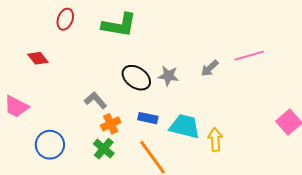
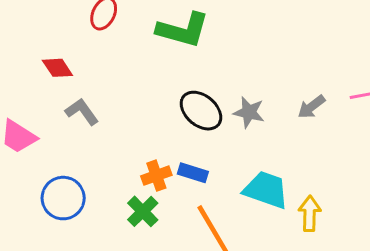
gray L-shape: (95, 100) -> (82, 112), moved
blue rectangle: (148, 118) -> (193, 173), moved

